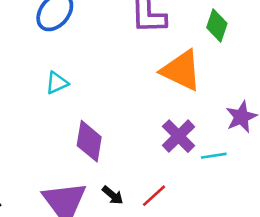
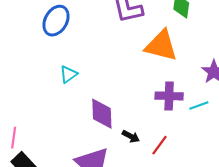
purple cross: (178, 136) -> (169, 96), turned -32
black arrow: (113, 195) -> (131, 136), moved

